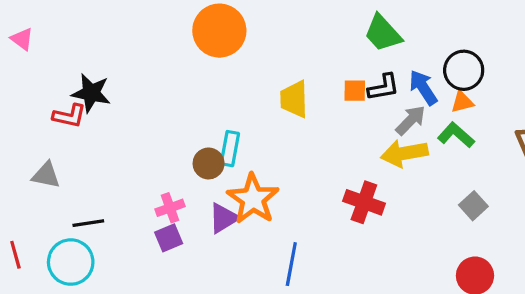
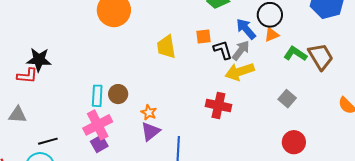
black L-shape: (383, 87) -> (223, 50), moved, turned -90
green L-shape: (456, 135) -> (295, 54), moved
cyan rectangle: (230, 149) -> (97, 96), moved
orange star: (253, 199) -> (149, 112), size x0.5
pink cross: (170, 208) -> (98, 125), size x1.6
purple triangle: (224, 218) -> (150, 131), moved

